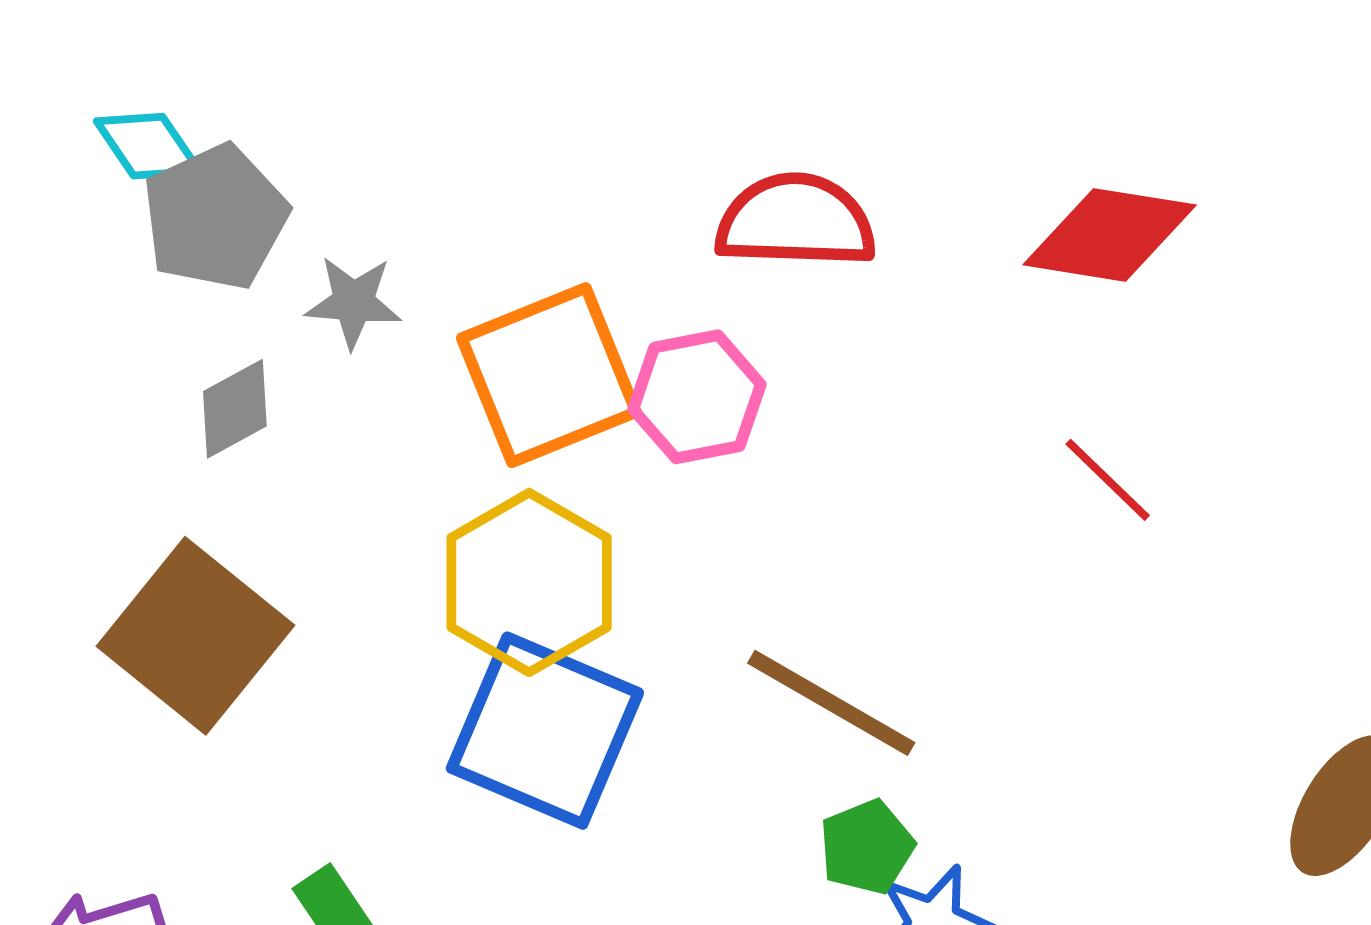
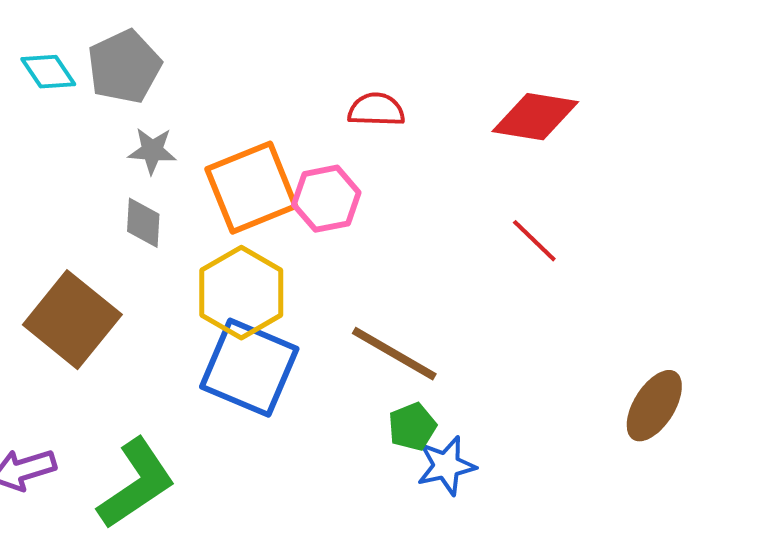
gray pentagon: (215, 217) -> (124, 67), moved
red semicircle: (796, 221) -> (376, 110), size x0.7
gray diamond: (235, 409) -> (143, 223), moved, turned -58

